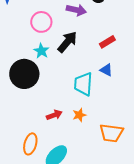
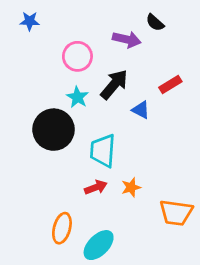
blue triangle: (106, 70) -> (141, 110), moved
cyan trapezoid: (83, 84) -> (103, 151), moved

